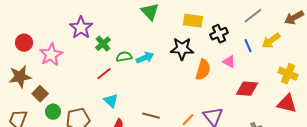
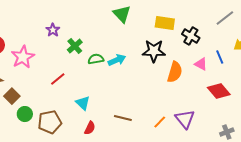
purple star: (81, 28) -> (53, 30), size x0.6
black cross: (219, 34) -> (191, 36), turned -36
blue line: (248, 46) -> (220, 57), moved
red line: (104, 74) -> (58, 79), moved
red diamond: (247, 89) -> (219, 91), turned 45

